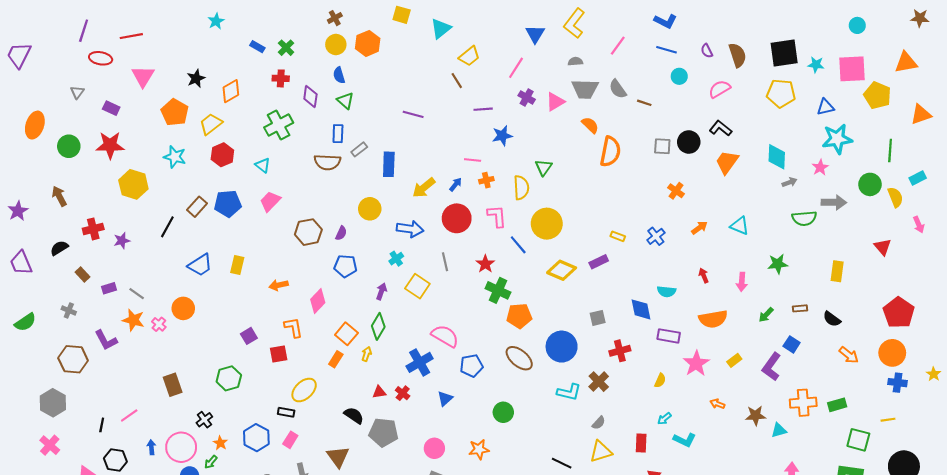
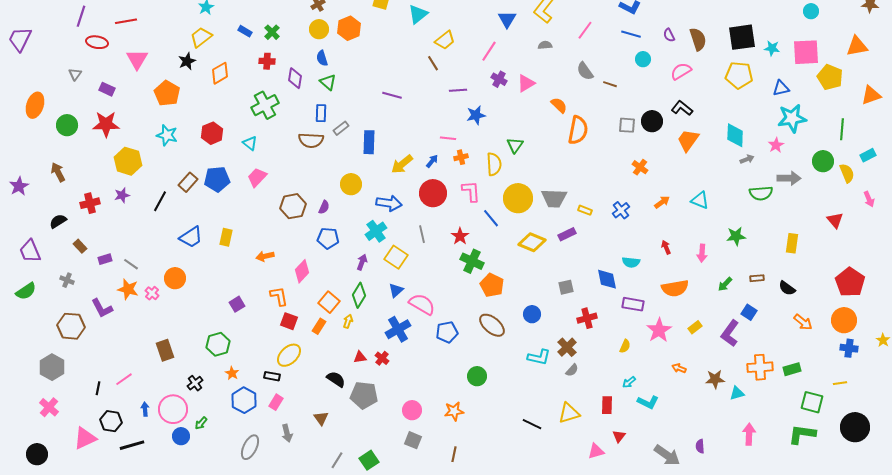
gray trapezoid: (585, 89) -> (554, 198), moved
yellow trapezoid: (211, 124) -> (201, 37), moved
purple star: (122, 241) -> (122, 195), moved
cyan cross: (396, 259) -> (376, 231), size x1.5
purple trapezoid: (21, 263) -> (30, 251), moved
orange pentagon: (519, 316) -> (492, 285), turned 30
blue circle: (562, 347) -> (532, 314), size x0.6
red square: (279, 354) -> (289, 321), moved, turned 30
blue triangle: (445, 398) -> (396, 290), moved
gray semicircle: (599, 423) -> (572, 370), moved
orange star: (220, 443) -> (232, 373), moved
brown triangle: (338, 457) -> (321, 418), size x0.7

